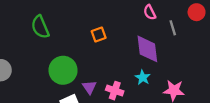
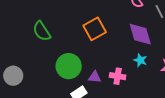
orange square: (99, 34) -> (95, 29), size x1.6
purple triangle: (89, 87) -> (95, 77), turned -40

